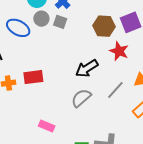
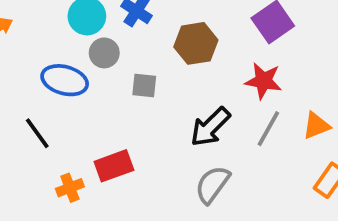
gray square: (60, 22) -> (144, 85), moved
brown hexagon: (104, 26) -> (196, 43), moved
gray line: (115, 90) -> (268, 129), moved

